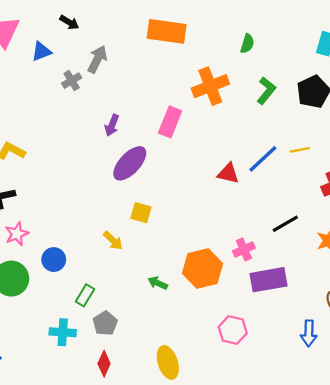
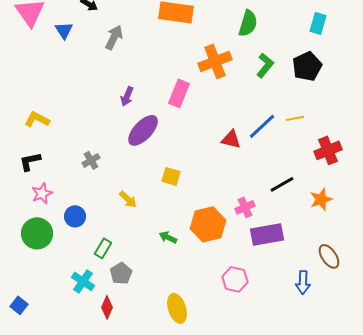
green semicircle: (247, 44) -> (248, 23), size x1.5
blue triangle: (41, 51) -> (64, 30), turned -42
gray cross: (72, 81) -> (91, 160), moved
yellow square: (141, 213) -> (171, 176), moved
cyan cross: (63, 332) -> (83, 281), turned 30
red diamond: (104, 364) -> (107, 307), moved

